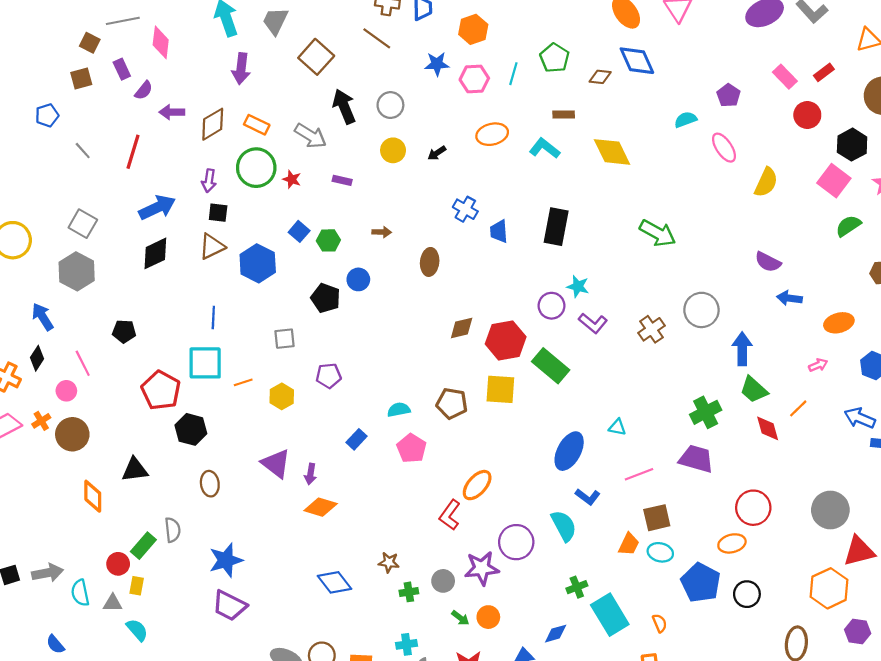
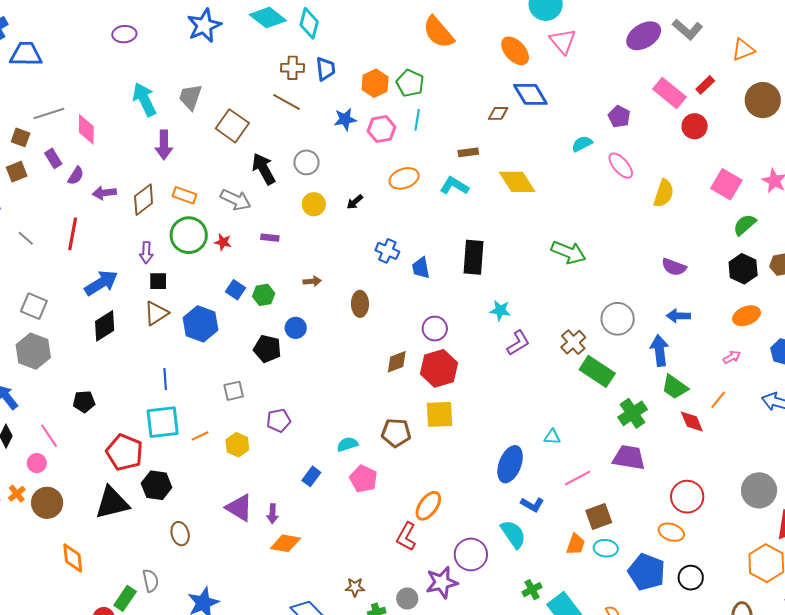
green pentagon: (555, 58) -> (410, 83), moved
pink rectangle: (785, 77) -> (669, 93), size x1.4
black hexagon: (852, 145) -> (743, 269), moved
blue arrow: (789, 298) -> (678, 316), moved
purple circle: (552, 306) -> (435, 329), moved
purple L-shape: (593, 323) -> (518, 343), turned -64
green rectangle: (551, 366) -> (597, 371), moved
black triangle: (135, 470) -> (112, 503), moved, size x1.4
orange ellipse: (732, 543) -> (671, 532), turned 40

